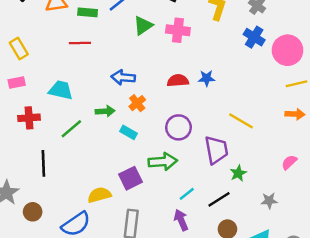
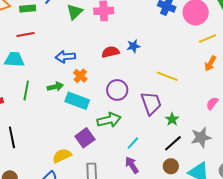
cyan trapezoid: (61, 90) -> (14, 59), moved
orange arrow: (295, 114) -> (210, 63), turned 126
green line: (71, 129) -> (26, 91), moved, turned -30
cyan rectangle: (128, 132) -> (77, 101), size x1.6
black line: (219, 199) -> (173, 143), moved
gray star: (269, 201) -> (201, 137), size x1.5

